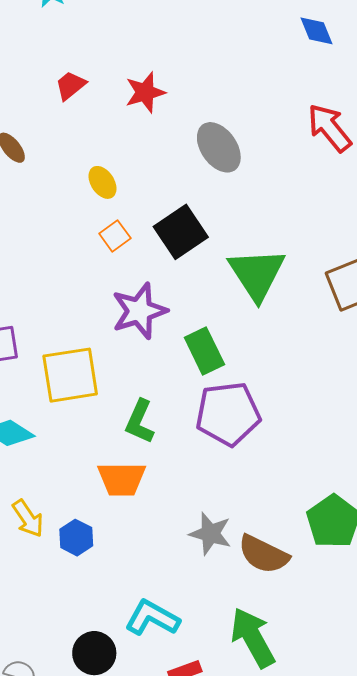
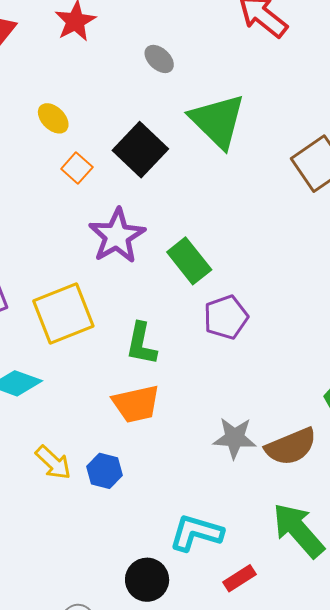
gray ellipse: (219, 147) -> (159, 59), size x0.6
green triangle: (257, 274) -> (218, 121), moved
purple pentagon: (228, 414) -> (226, 317), size x0.7
brown semicircle: (264, 554) -> (291, 447), turned -36

